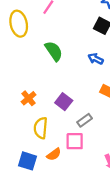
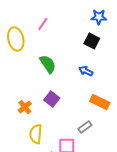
purple square: (64, 102) -> (52, 99), moved
gray rectangle: (85, 120) -> (85, 127), moved

